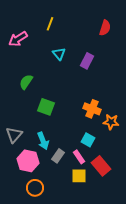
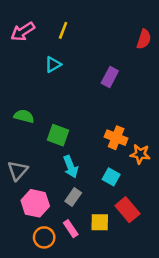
red semicircle: (105, 28) -> (144, 39), moved
pink arrow: (18, 39) -> (23, 32), moved
cyan triangle: (59, 54) -> (53, 64), moved, turned 40
green semicircle: (26, 82) -> (24, 116), moved, turned 70
cyan arrow: (43, 141) -> (71, 167), moved
pink rectangle: (79, 157) -> (71, 229), moved

